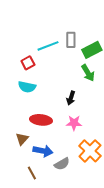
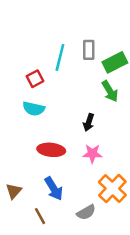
cyan line: (48, 46) -> (60, 57), turned -55
brown triangle: (22, 139) -> (14, 191), moved
blue arrow: (43, 151) -> (54, 189), turned 48
gray semicircle: (62, 164) -> (86, 212), moved

